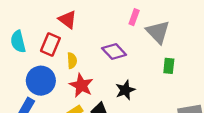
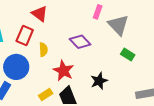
green rectangle: (169, 66) -> (128, 54), turned -64
red star: (81, 85) -> (63, 71), moved
black star: (125, 90) -> (99, 81), moved

